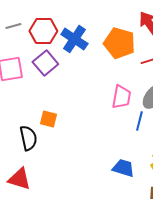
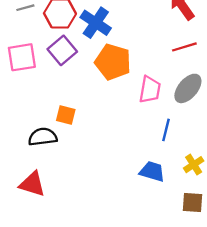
orange pentagon: (119, 43) -> (113, 62), moved
blue line: (139, 121) -> (166, 130), moved
black semicircle: (28, 138) -> (43, 137), turned -85

